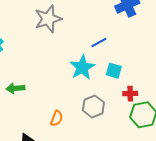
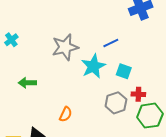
gray star: (48, 19) -> (65, 47), moved
gray hexagon: (93, 106) -> (116, 103), moved

